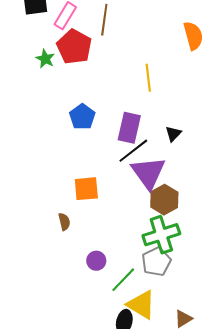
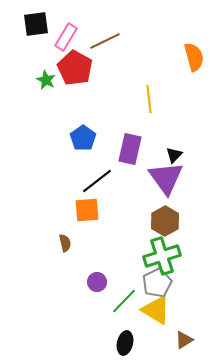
brown line: (104, 20) -> (105, 41), turned 56
black line: (133, 151) -> (97, 181), moved
purple triangle: (148, 173) -> (166, 178), moved
yellow triangle: (141, 305) -> (156, 310), moved

